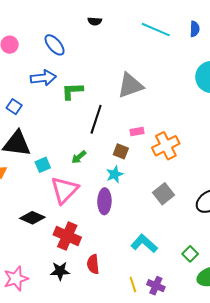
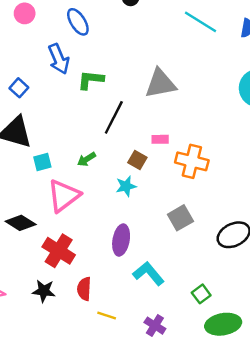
blue arrow: (43, 78) -> (59, 59), turned 65
orange cross: (166, 146) -> (192, 161), turned 32
purple ellipse: (104, 201) -> (121, 240), moved
yellow line: (133, 284) -> (107, 315), moved, turned -63

